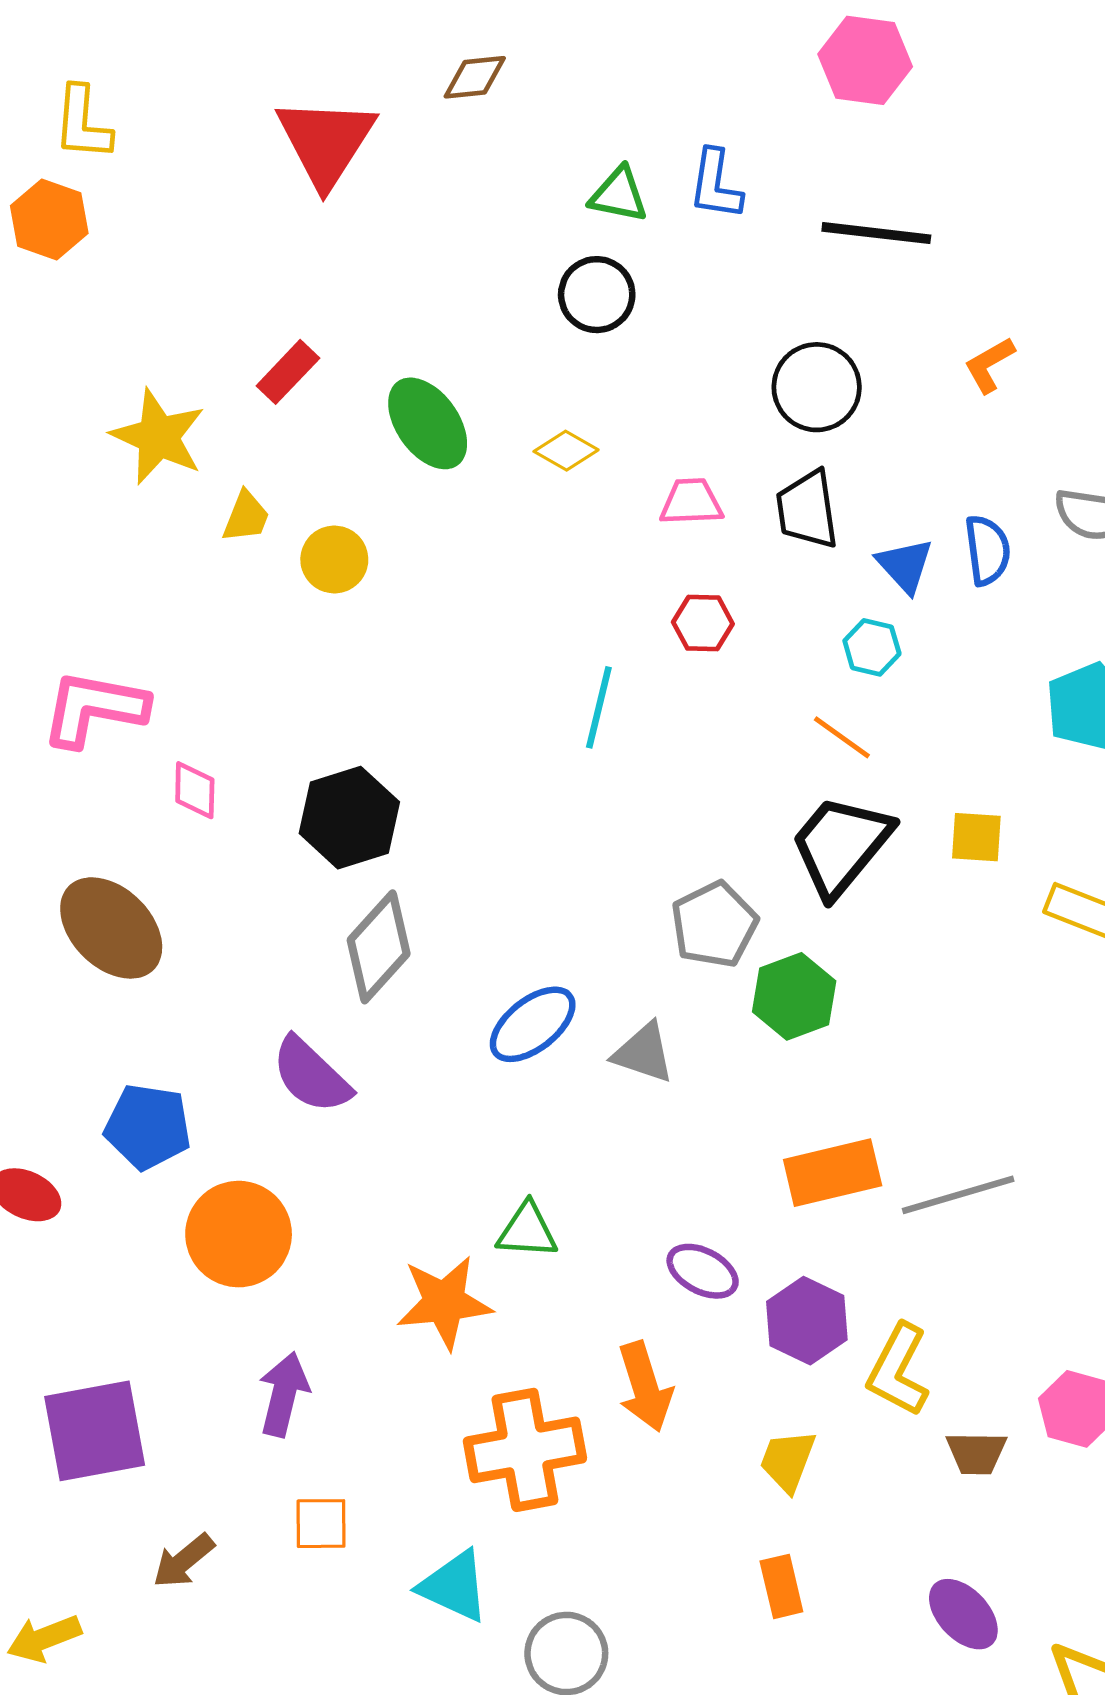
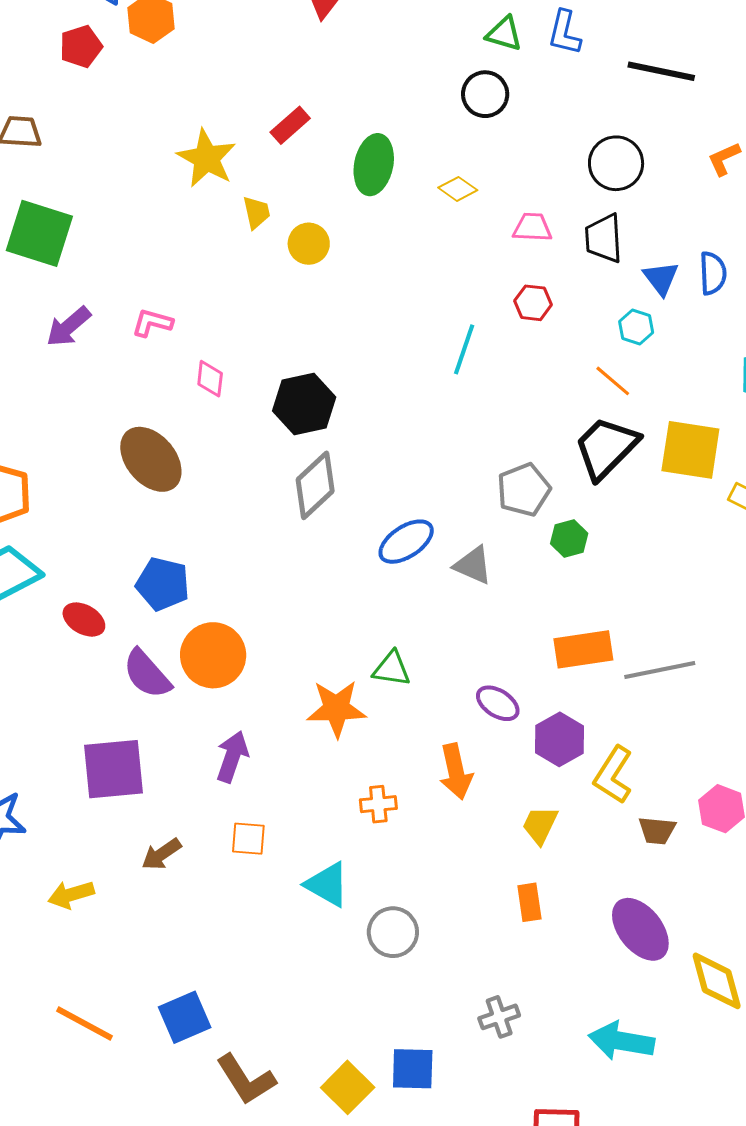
green ellipse: (428, 423) -> (374, 165), turned 42
yellow trapezoid: (246, 517) -> (256, 212), turned -39
pink L-shape: (94, 709) -> (152, 323), size x0.6
yellow square: (976, 837) -> (690, 450), size x1.8
green hexagon: (794, 996) -> (569, 538), size x0.7
purple semicircle: (311, 1075) -> (147, 674), moved
orange cross: (525, 1450) -> (378, 804), size x0.5
purple ellipse: (963, 1614) -> (640, 929), size x1.4

